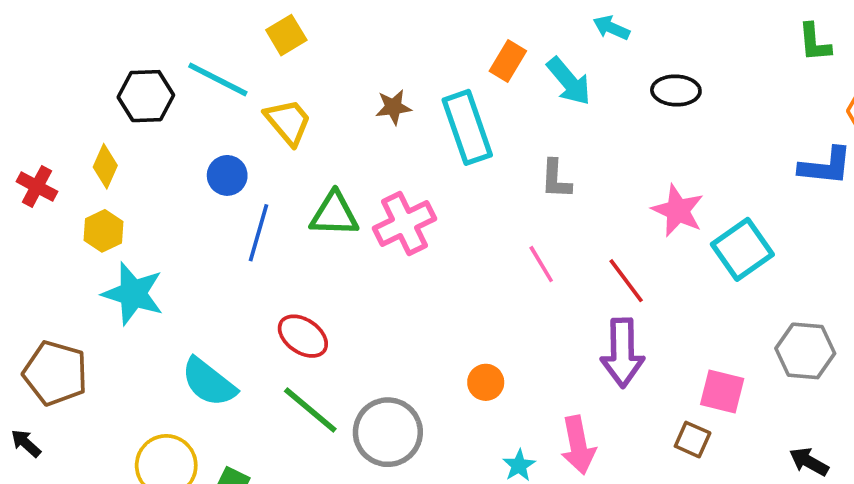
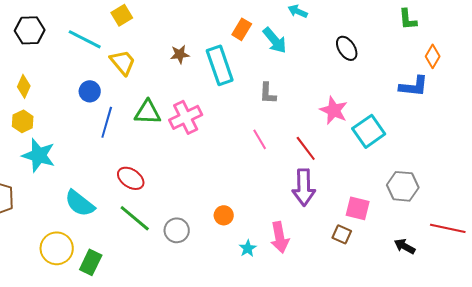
black ellipse: (676, 90) -> (347, 48), moved, turned 55
black hexagon: (146, 96) -> (30, 30), moved
orange circle: (486, 382) -> (224, 215), moved
gray circle: (388, 432) -> (177, 230), size x0.7

